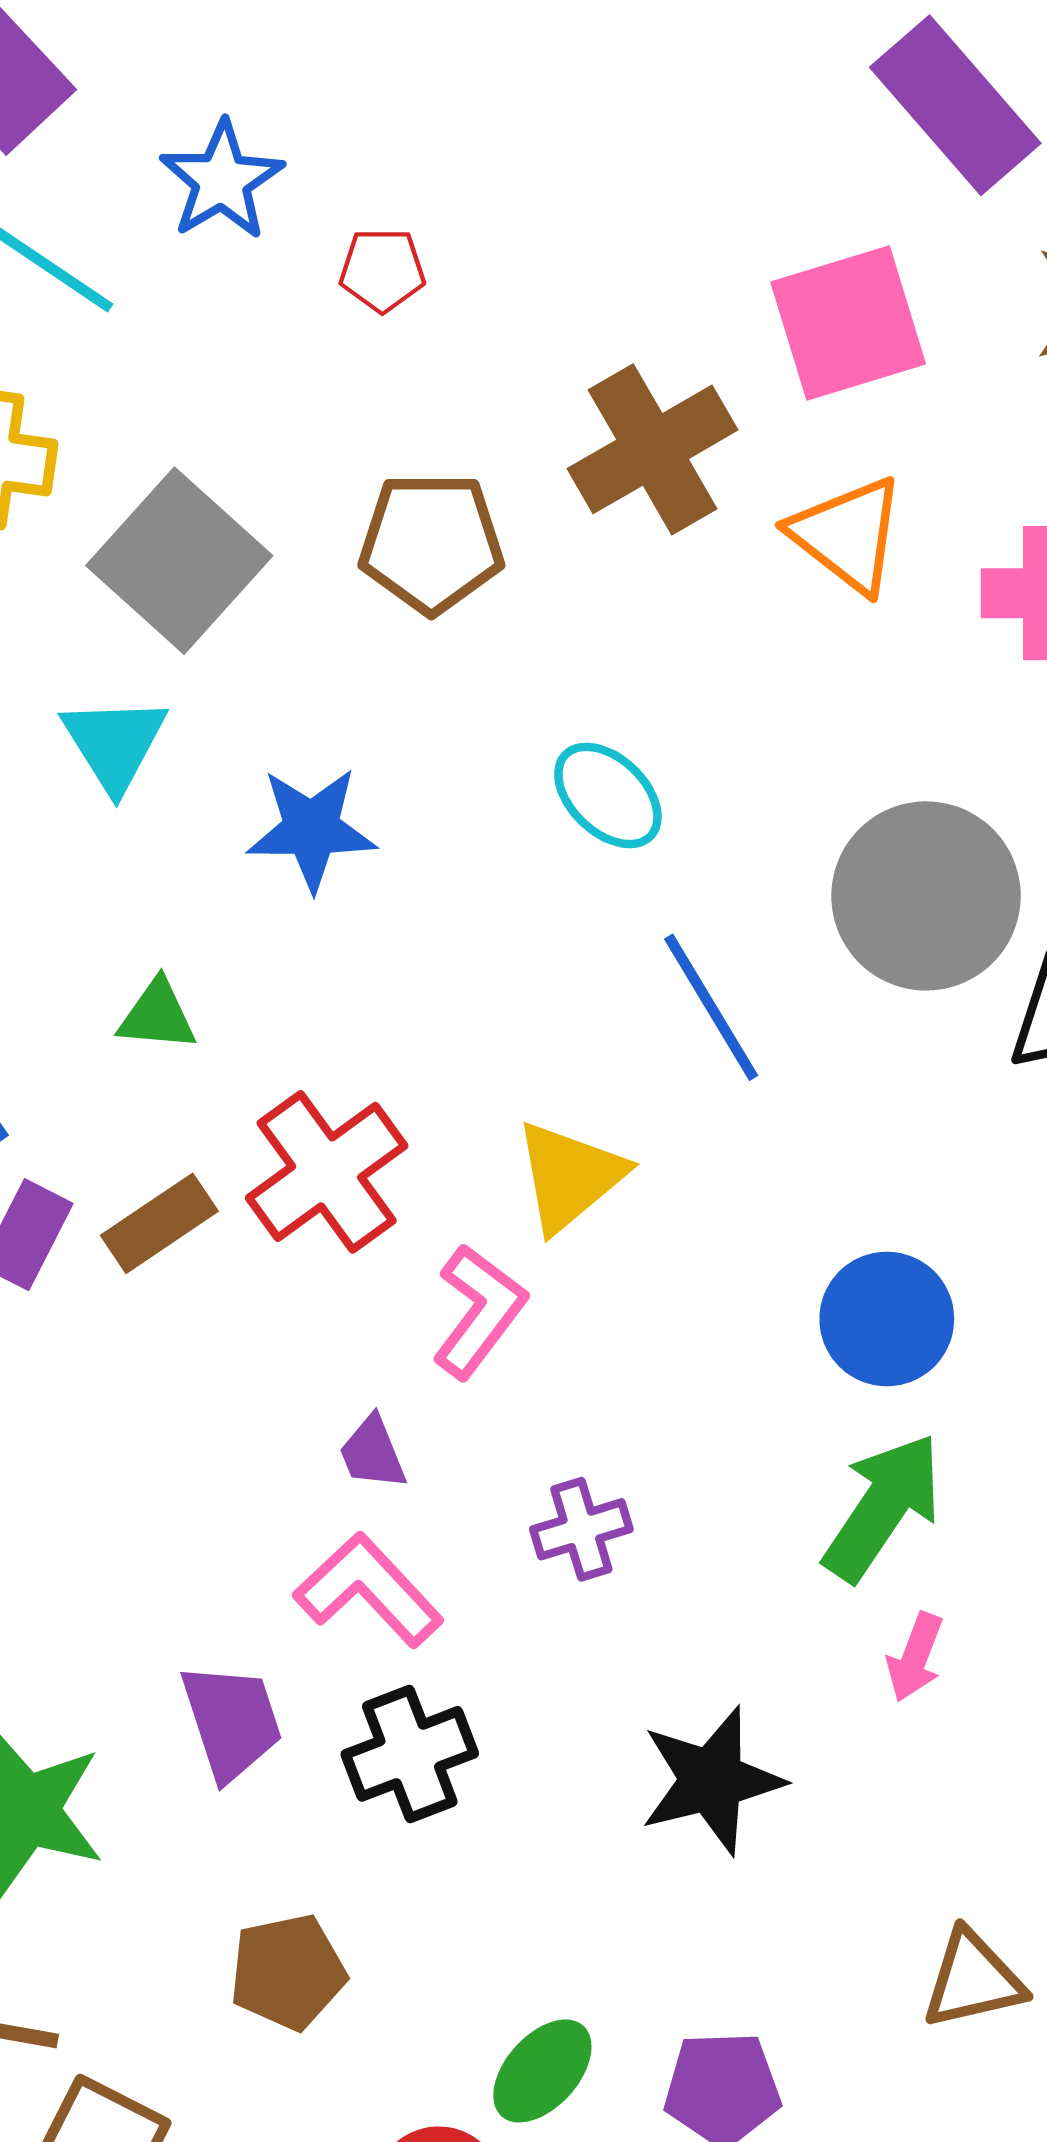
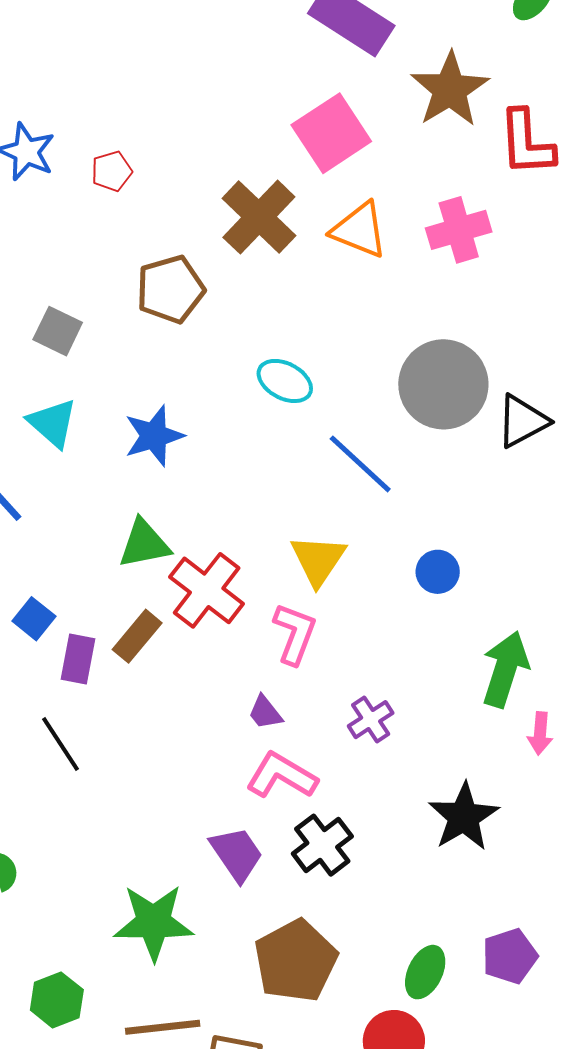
gray square: (179, 561) -> (58, 331), size x0.6
green triangle: (157, 1015) -> (144, 544), moved, size x1.4
blue circle: (887, 1319) -> (438, 572), moved, size x0.7
brown pentagon: (288, 1972) -> (296, 961), size x1.5

